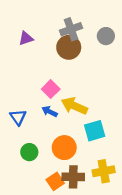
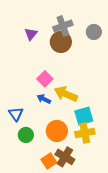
purple triangle: (26, 38) -> (31, 34), moved, turned -32
blue triangle: (18, 117) -> (16, 114), moved
yellow cross: (104, 171) -> (85, 133), moved
brown cross: (73, 177) -> (65, 157), turned 30

